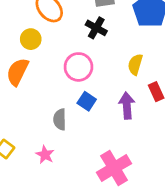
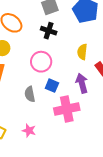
gray semicircle: (60, 119) -> (30, 94), moved
pink cross: (114, 168) -> (67, 109), moved, turned 30

